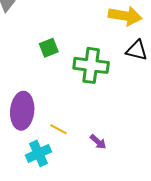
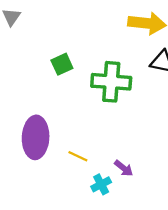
cyan cross: (38, 153) -> (101, 184), moved, size x0.7

